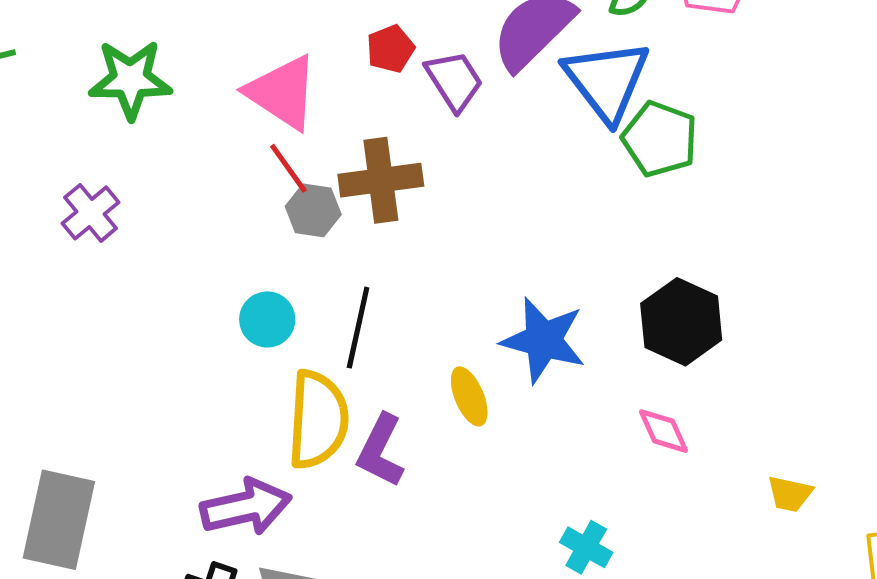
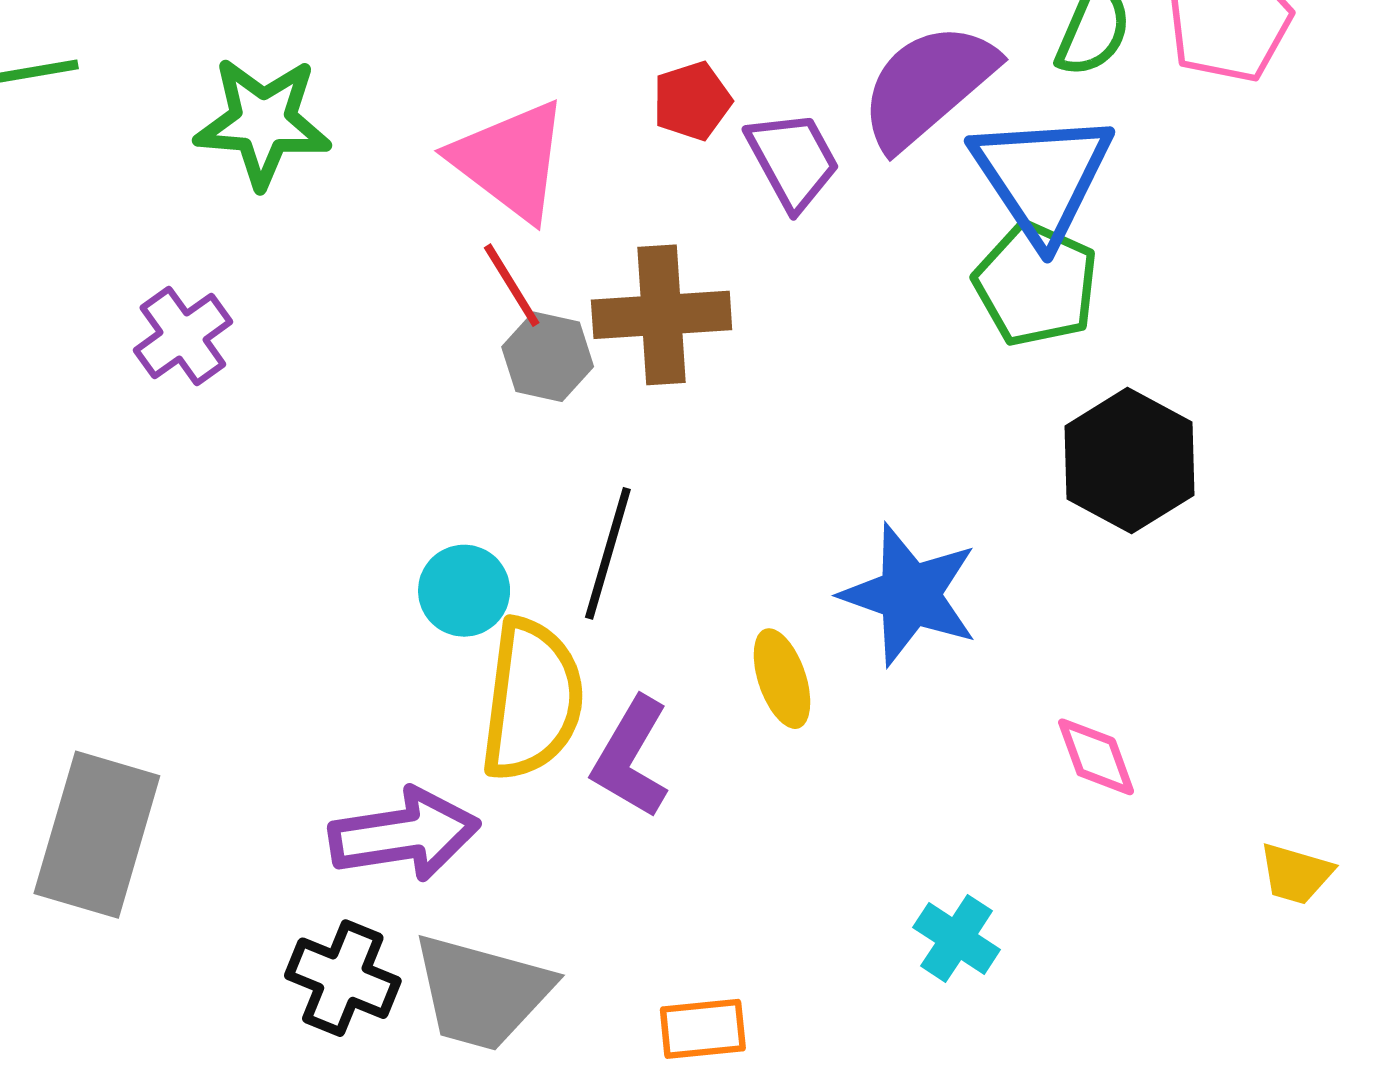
green pentagon: (660, 139) -> (1036, 284), moved
cyan circle: (267, 319) -> (464, 591), moved
black hexagon: (681, 322) -> (1129, 461), moved

